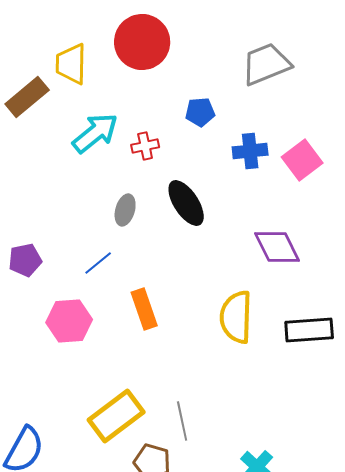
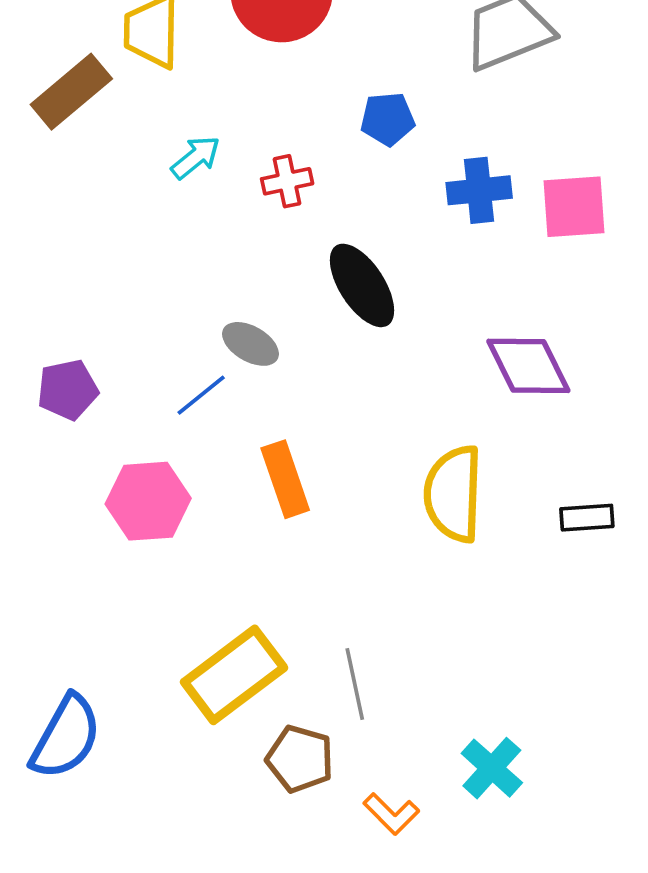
cyan arrow: (95, 133) -> (196, 157), size x0.6
pink square: (302, 160) -> (574, 207), turned 33
gray ellipse: (125, 210) -> (250, 344), moved, turned -76
black rectangle: (309, 330) -> (587, 518), size x0.6

